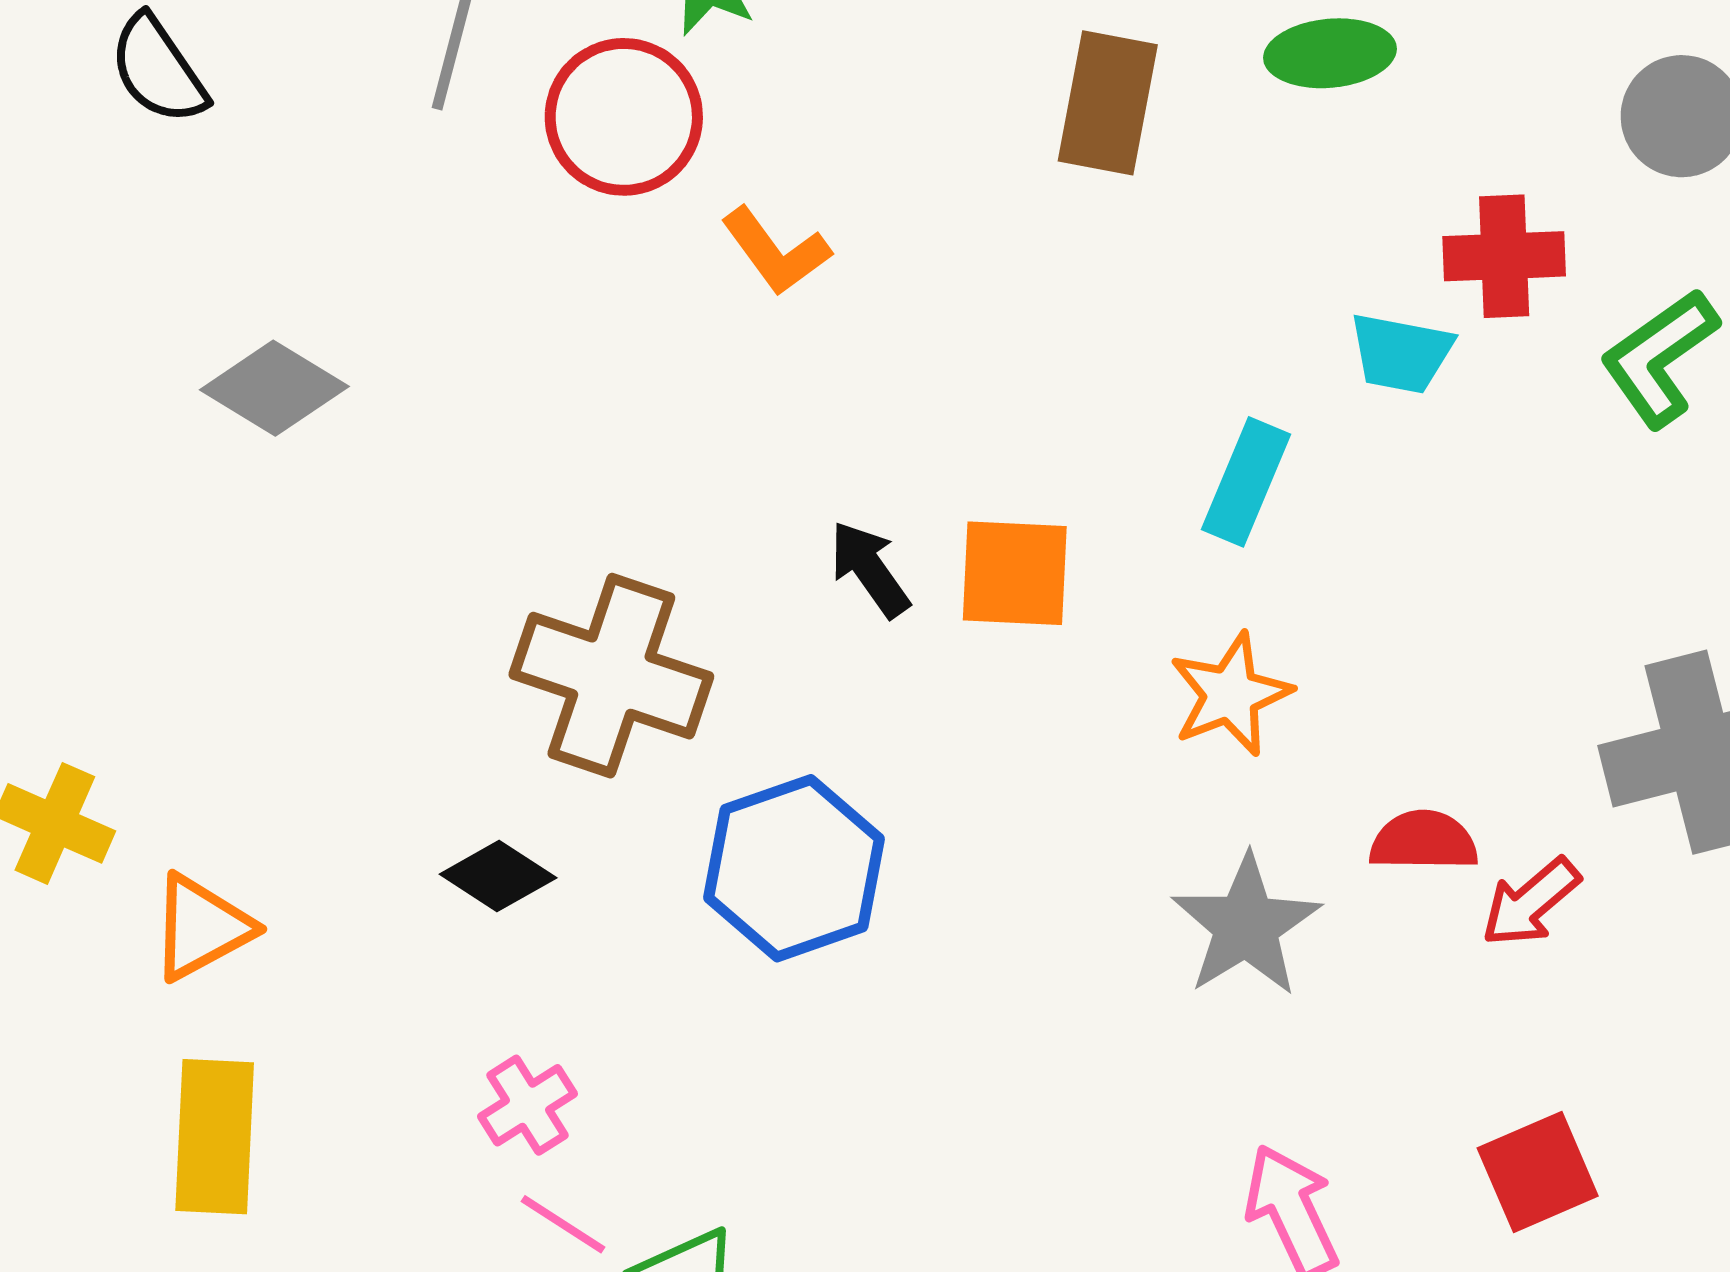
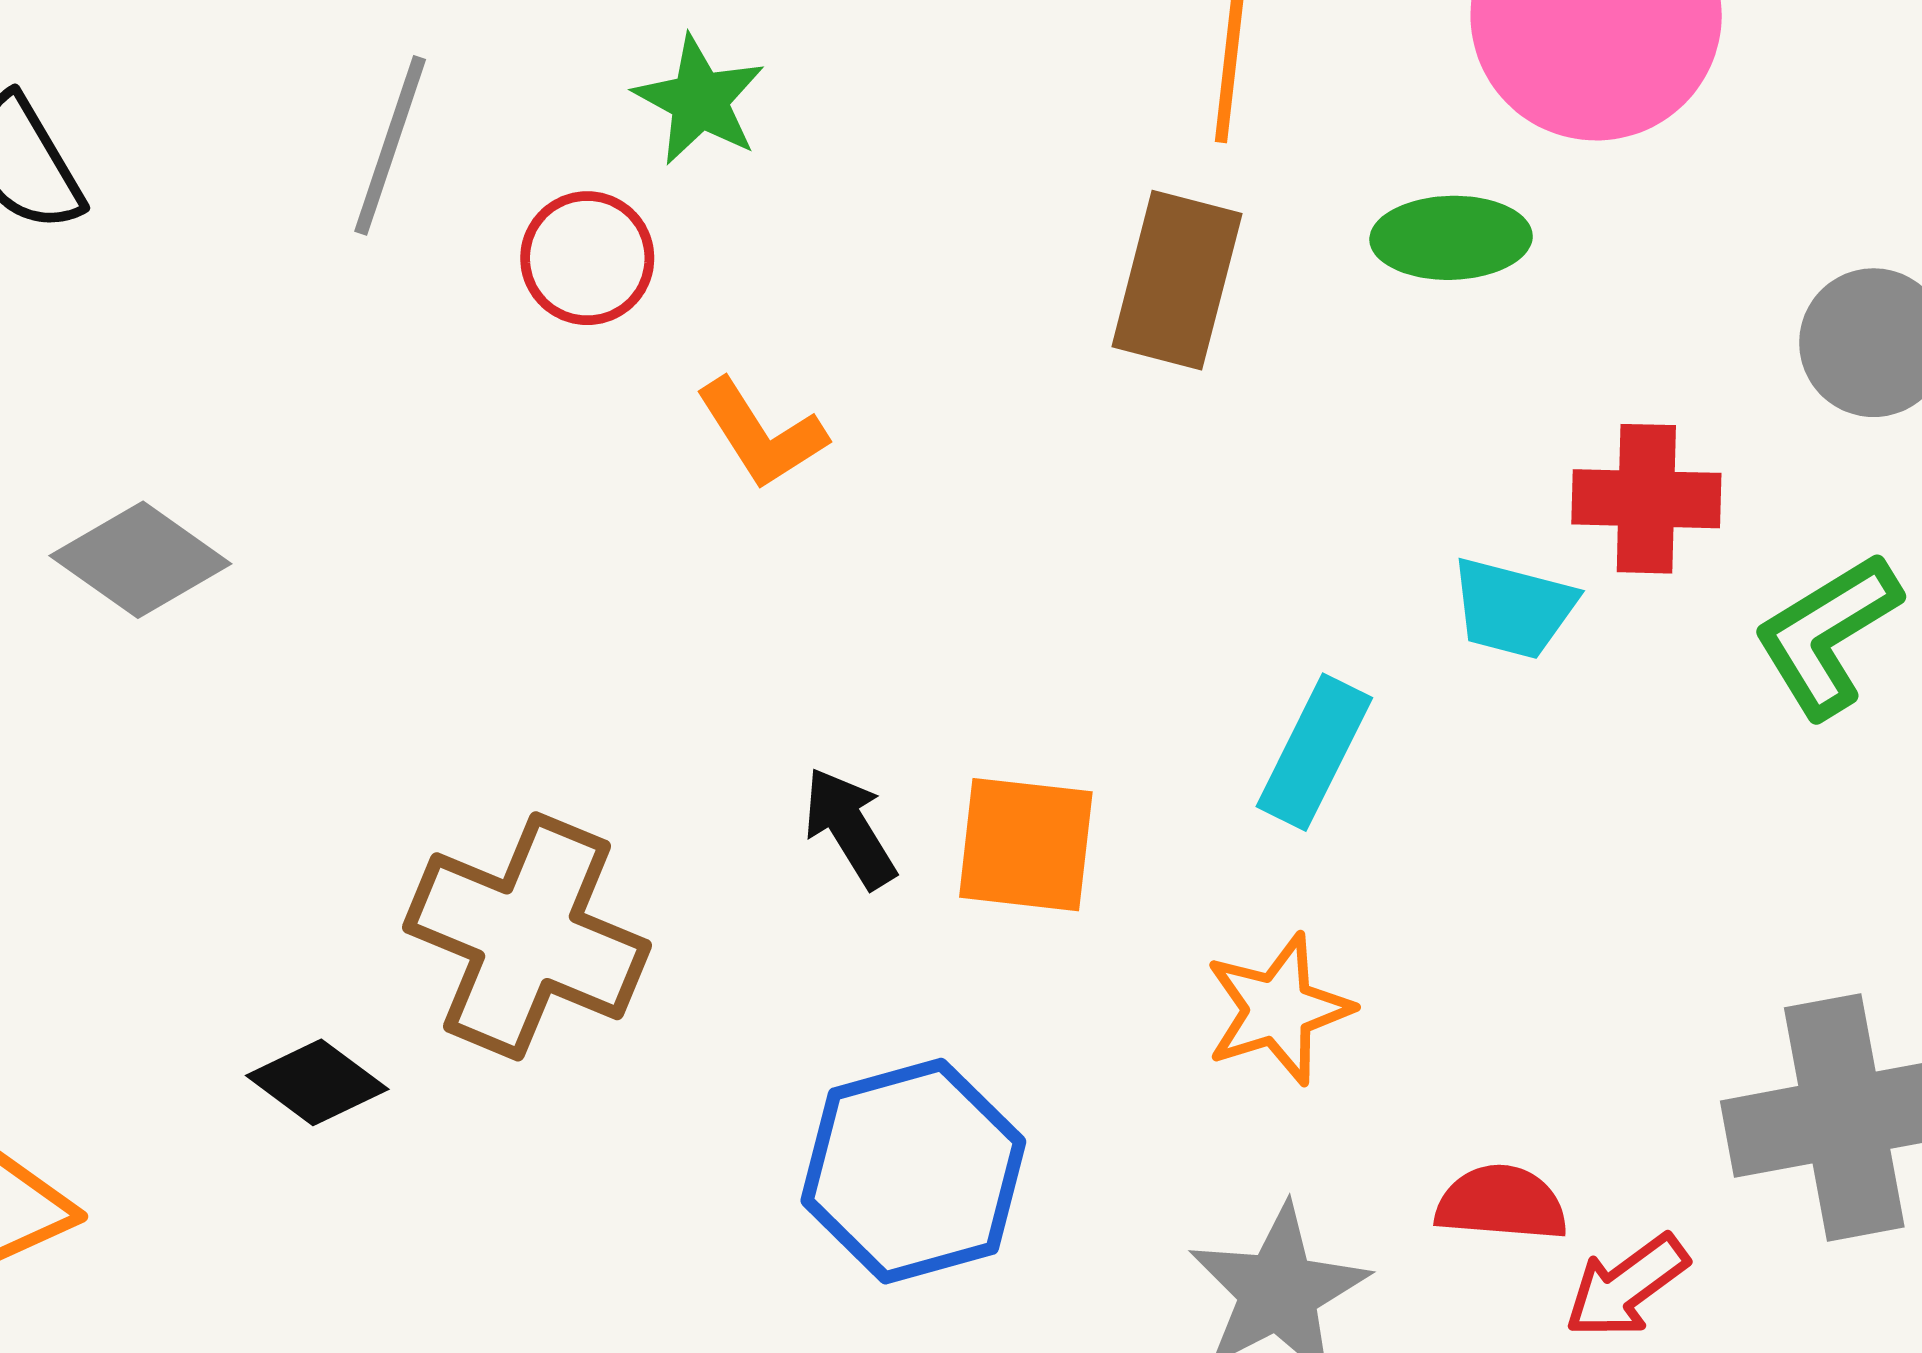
red circle: (624, 117) -> (587, 258), size x0.7
blue hexagon: (794, 868) -> (913, 1171), moved
black diamond: (498, 876) -> (317, 1082), moved

